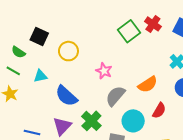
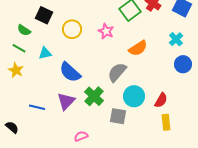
pink star: (104, 71) -> (106, 31), moved
orange semicircle: (148, 84) -> (138, 48), moved
red semicircle: (159, 111) -> (161, 100), moved

